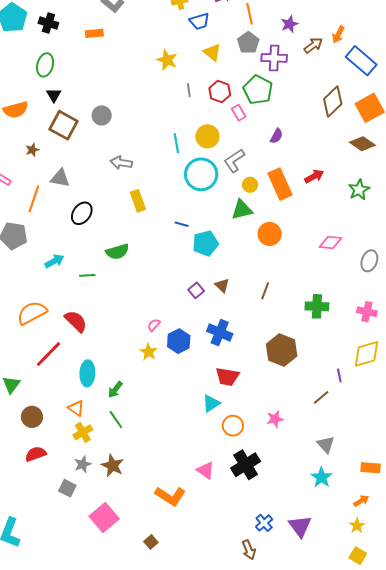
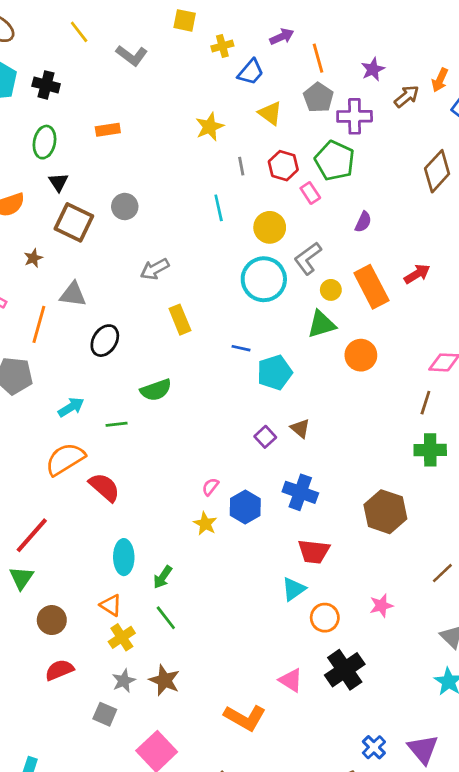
blue trapezoid: (199, 21) -> (251, 72), turned -30
orange rectangle: (94, 33) -> (108, 130), moved
yellow star: (167, 60) -> (210, 127), turned 30
cyan line: (176, 143) -> (219, 208), moved
gray arrow: (121, 163) -> (155, 269), turned -35
brown line: (265, 291) -> (425, 403), moved
orange semicircle: (32, 313) -> (65, 459), moved
red line: (49, 354) -> (32, 535), moved

